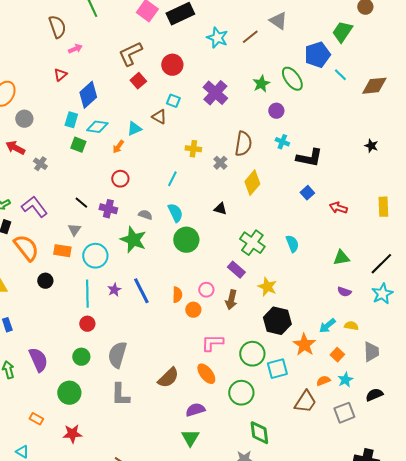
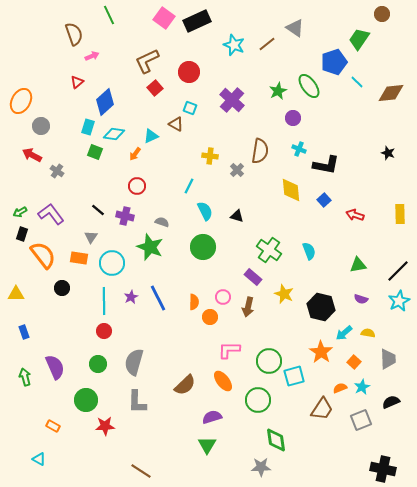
yellow diamond: (252, 183) -> (291, 190), moved, turned -45
cyan semicircle: (175, 213) -> (205, 211), moved
black hexagon: (277, 321) -> (321, 307), moved
red star: (72, 434) -> (105, 426), moved

